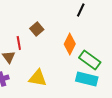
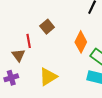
yellow triangle: (38, 78) -> (48, 77), turned -42

